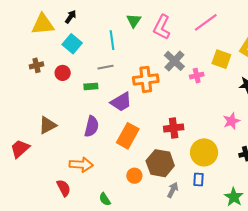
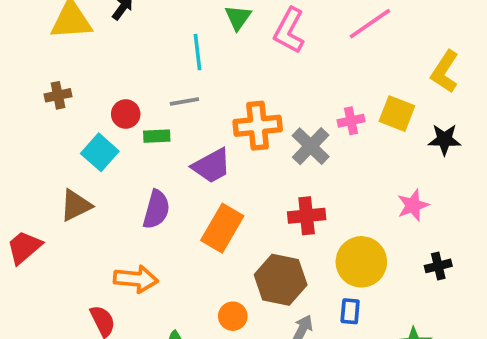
cyan square: (72, 44) -> (100, 152), moved
yellow square: (221, 59) -> (397, 114), moved
gray cross: (174, 61) -> (311, 146), moved
red circle: (63, 73) -> (126, 114), moved
orange circle: (134, 176) -> (233, 316), moved

